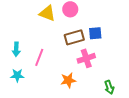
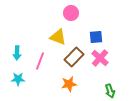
yellow triangle: (47, 13) -> (58, 37), moved
brown rectangle: (74, 37) -> (74, 57), moved, turned -30
pink cross: (86, 58) -> (100, 58), moved, turned -30

